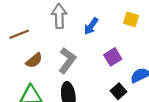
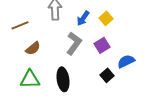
yellow square: (131, 19) -> (106, 18), moved, turned 32
gray L-shape: (67, 60) -> (74, 43), moved

